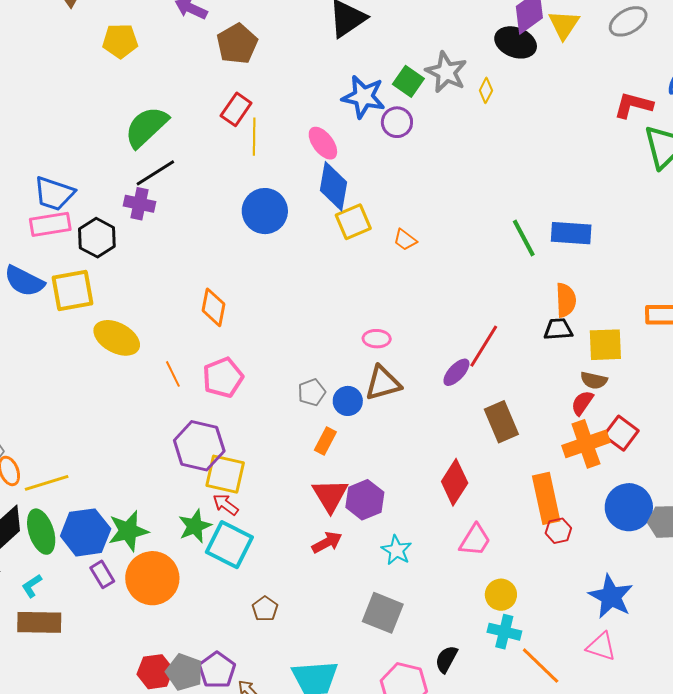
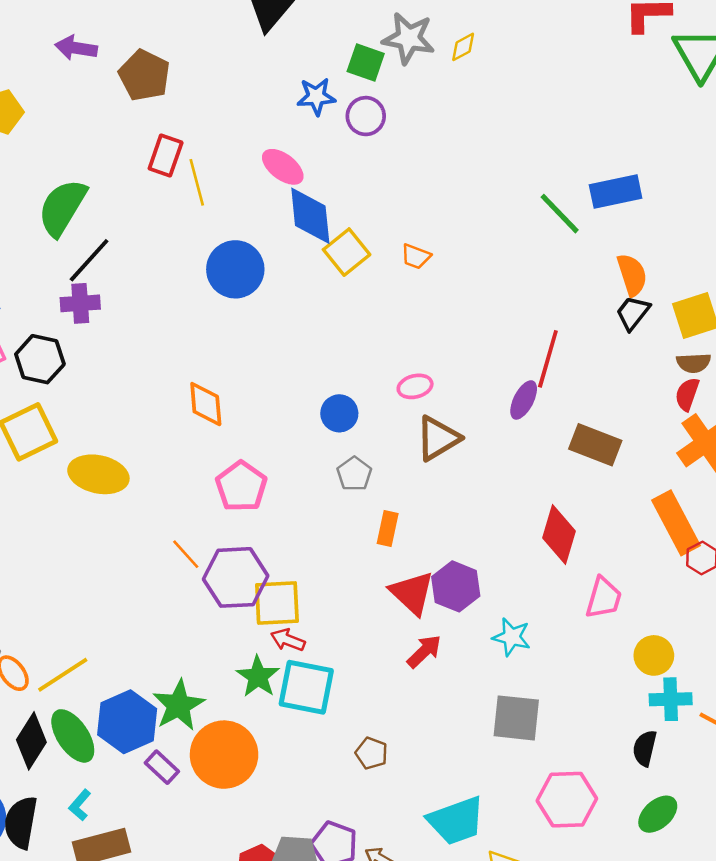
yellow diamond: (486, 90) -> (463, 47), turned 50
blue star: (363, 97) -> (316, 97), size x0.7
black trapezoid: (558, 329) -> (633, 313), turned -32
orange line: (173, 374) -> (186, 554), moved
blue circle: (348, 401) -> (339, 413), moved
brown rectangle: (501, 422) -> (595, 445), turned -30
black semicircle: (446, 659) -> (645, 748), moved

